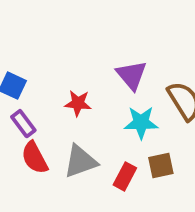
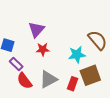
purple triangle: (132, 75) -> (36, 29), moved, turned 30
brown square: (161, 165) -> (90, 75), size x1.5

